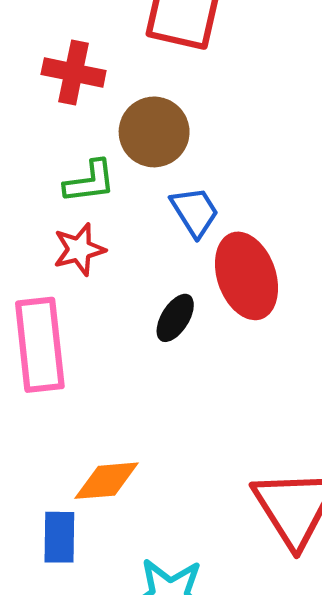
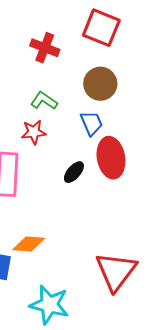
brown circle: (154, 132) -> (100, 84), moved
green L-shape: (90, 182) -> (44, 101), turned -148

